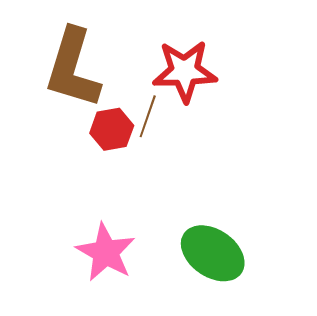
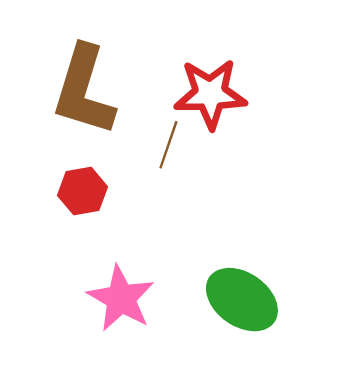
red hexagon: (112, 129) -> (83, 191), moved

